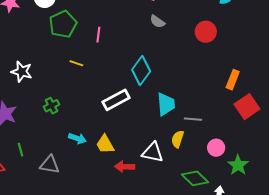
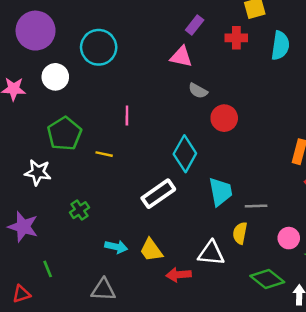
green pentagon: (63, 24) -> (64, 134), moved
red circle: (206, 32) -> (224, 118), moved
gray triangle: (50, 165) -> (103, 290), moved

